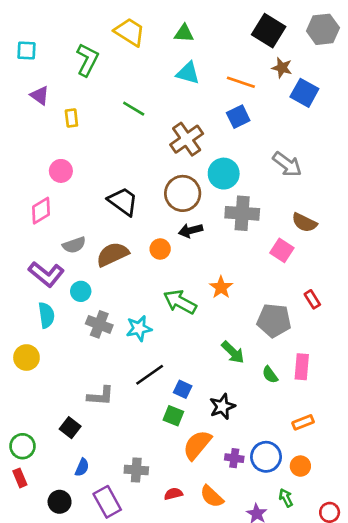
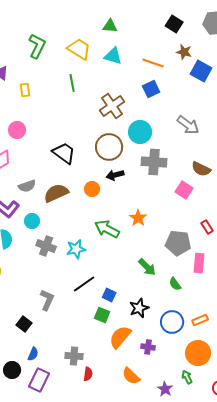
black square: (269, 31) -> (174, 24), size x0.7
yellow trapezoid: (130, 32) -> (79, 49), moved
green line: (134, 109) -> (72, 83), turned 48
pink rectangle: (302, 367) -> (199, 263), moved
gray L-shape: (101, 396) -> (47, 300), turned -70
blue circle: (266, 457) -> (172, 322), moved
orange circle: (300, 466) -> (198, 353), size x1.6
red semicircle: (173, 494) -> (88, 374), moved, turned 112
black circle: (60, 502) -> (12, 370), moved
purple rectangle: (107, 502) -> (39, 380), moved, turned 55

